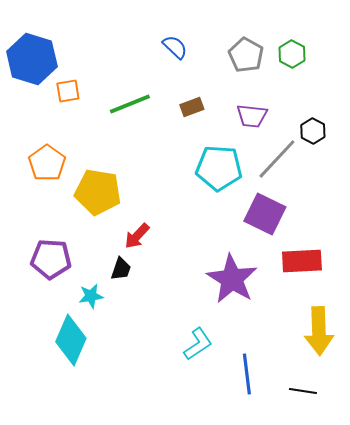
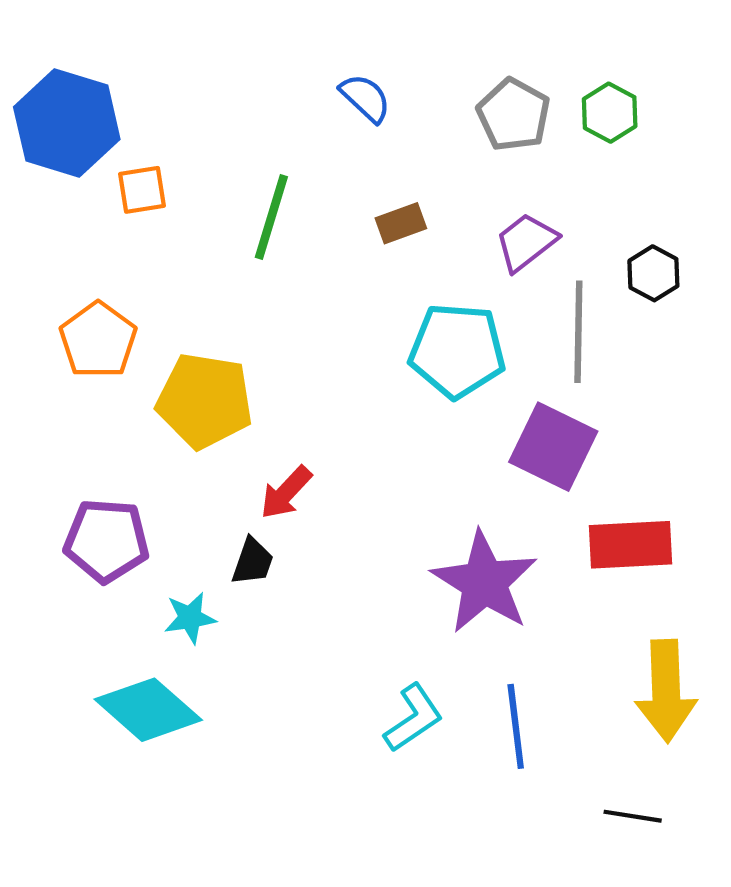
green line: (130, 104) -> (271, 217), turned -51
purple trapezoid: (252, 116) -> (526, 242), turned 136
gray line: (277, 159) -> (578, 332), turned -42
cyan diamond: (71, 340) -> (148, 710), turned -72
blue line: (247, 374) -> (516, 726), moved

